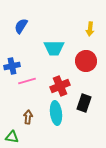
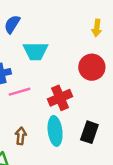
cyan trapezoid: (54, 48) -> (35, 51), moved
black rectangle: (84, 103) -> (89, 132), moved

